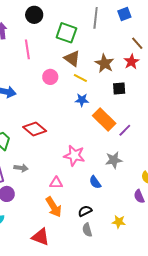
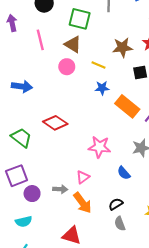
brown triangle: (72, 58) -> (73, 44), moved
brown star: (104, 63) -> (122, 47), turned -30
gray arrow: (21, 168) -> (60, 189), moved
pink triangle: (56, 183) -> (83, 177), turned -32

